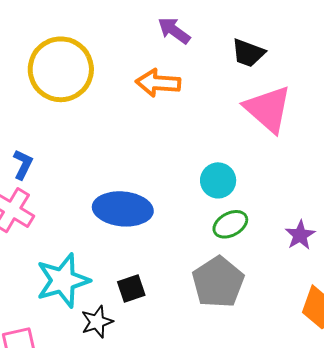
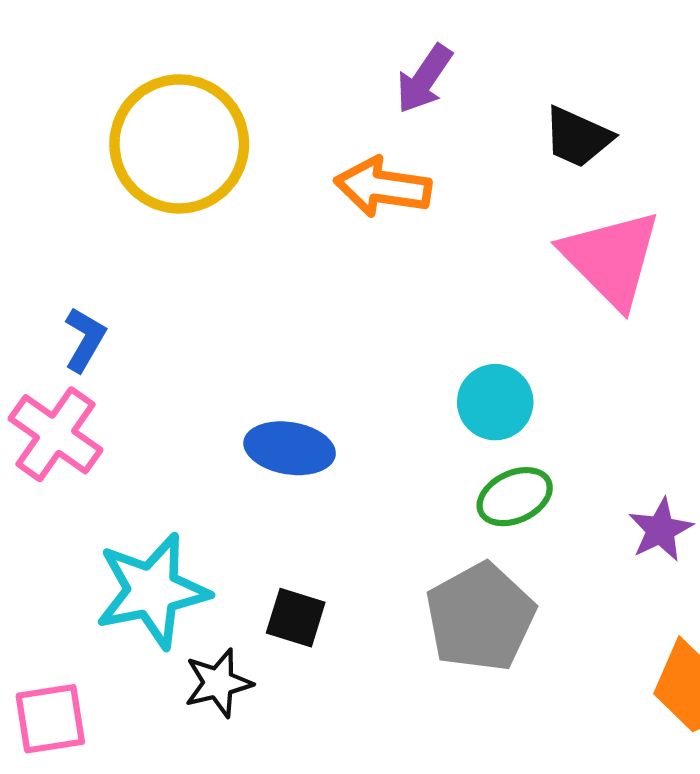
purple arrow: (174, 31) -> (424, 79), turned -96
blue ellipse: (123, 209) -> (290, 448), size x0.7
black square: (131, 288) -> (296, 618), turned 32

